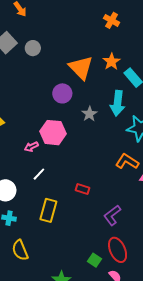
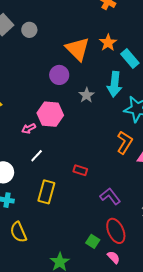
orange L-shape: (127, 162) -> (125, 142), turned 90
purple L-shape: (112, 215) -> (110, 196), turned 90

